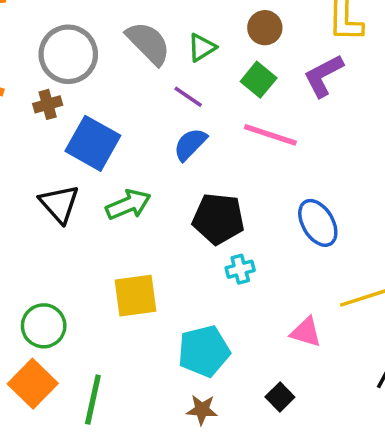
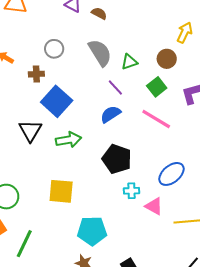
gray circle: (68, 54) -> (54, 49), size x0.6
blue ellipse: (318, 223) -> (171, 174), turned 68
cyan cross: (240, 269) -> (131, 191), moved
pink triangle: (306, 332) -> (154, 206), moved

